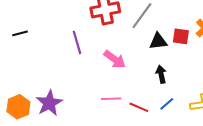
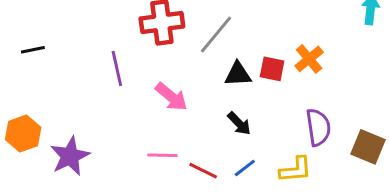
black arrow: (161, 74) -> (239, 123), turned 144
orange hexagon: (18, 107) -> (23, 134), moved

